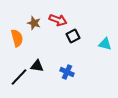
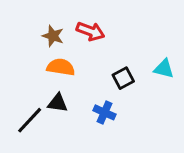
black square: (73, 36) -> (123, 78), moved
orange semicircle: (17, 38) -> (61, 67), moved, turned -66

